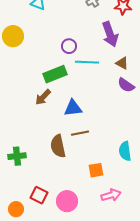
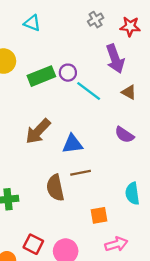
cyan line: (87, 62) -> (89, 91), turned 35
green rectangle: (55, 74) -> (41, 76), moved
purple semicircle: (126, 85) -> (124, 135), moved
brown arrow: (43, 97) -> (38, 131), size x1.4

